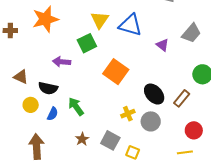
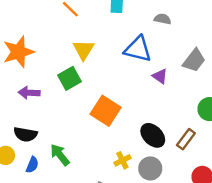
blue triangle: (130, 25) -> (138, 49), moved
purple arrow: (62, 62) -> (29, 93), moved

